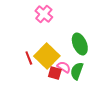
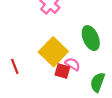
red line: (29, 58) -> (15, 66), moved
green semicircle: (77, 71) -> (98, 82), moved

